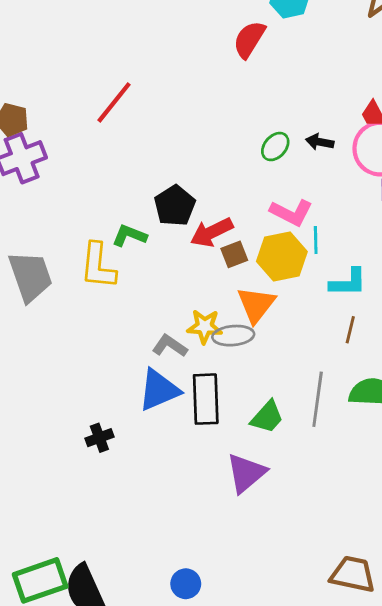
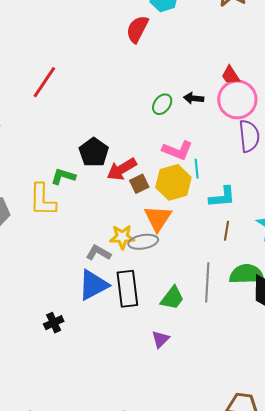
purple triangle: (246, 473) -> (161, 339), size x0.6

